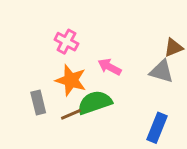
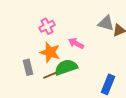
pink cross: (66, 42) -> (47, 26), turned 35
gray triangle: (162, 71) -> (106, 23), moved

